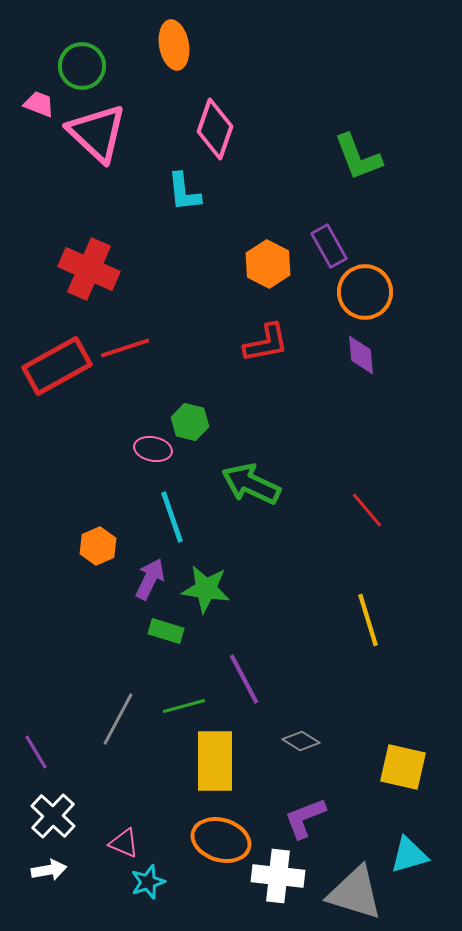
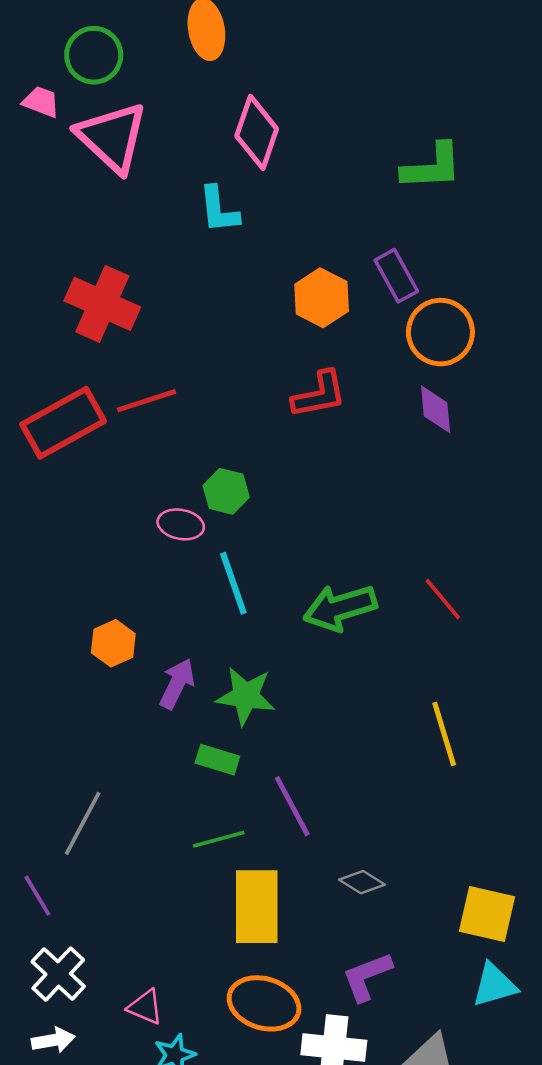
green L-shape: (358, 157) -> (432, 167), turned -72
green arrow: (251, 484) -> (340, 608), moved, turned -42
cyan line: (172, 517) -> (233, 583), moved
green rectangle: (166, 631) -> (217, 760), moved
gray line: (118, 719) -> (83, 823), moved
cyan triangle: (409, 855) -> (494, 985), moved

